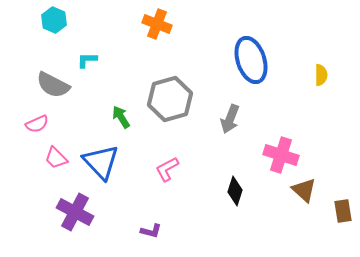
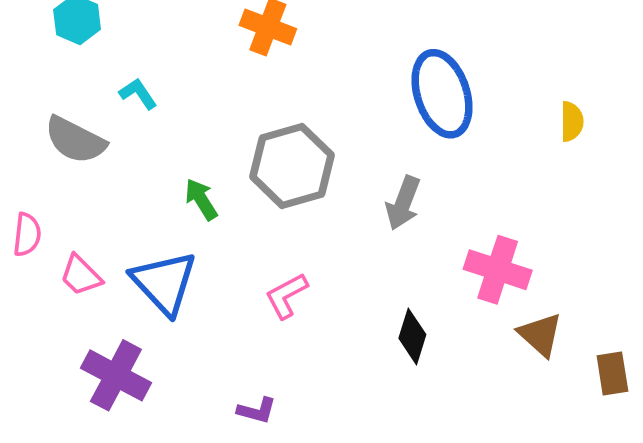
cyan L-shape: (87, 60) -> (138, 94), turned 55
pink semicircle: (37, 124) -> (27, 235), moved, turned -60

